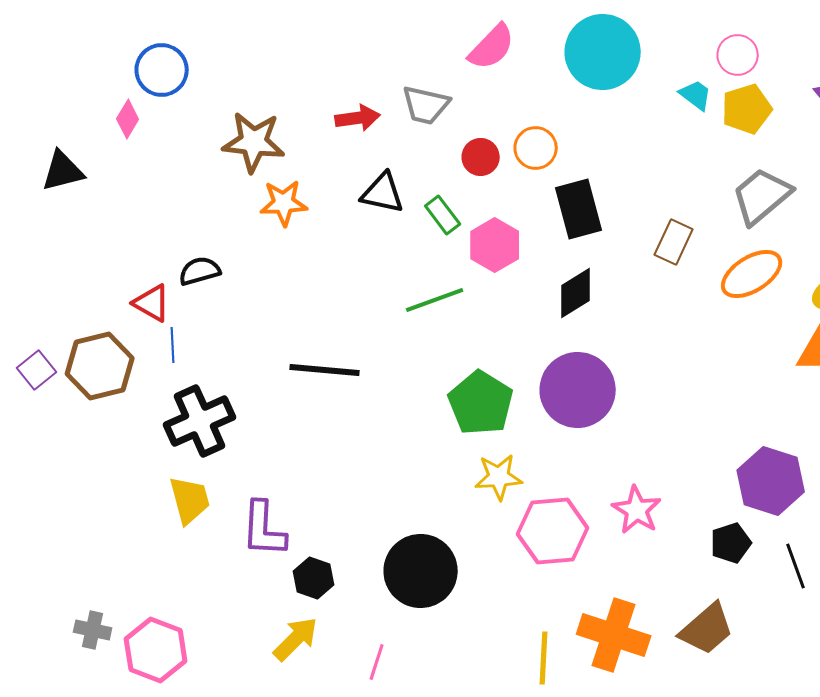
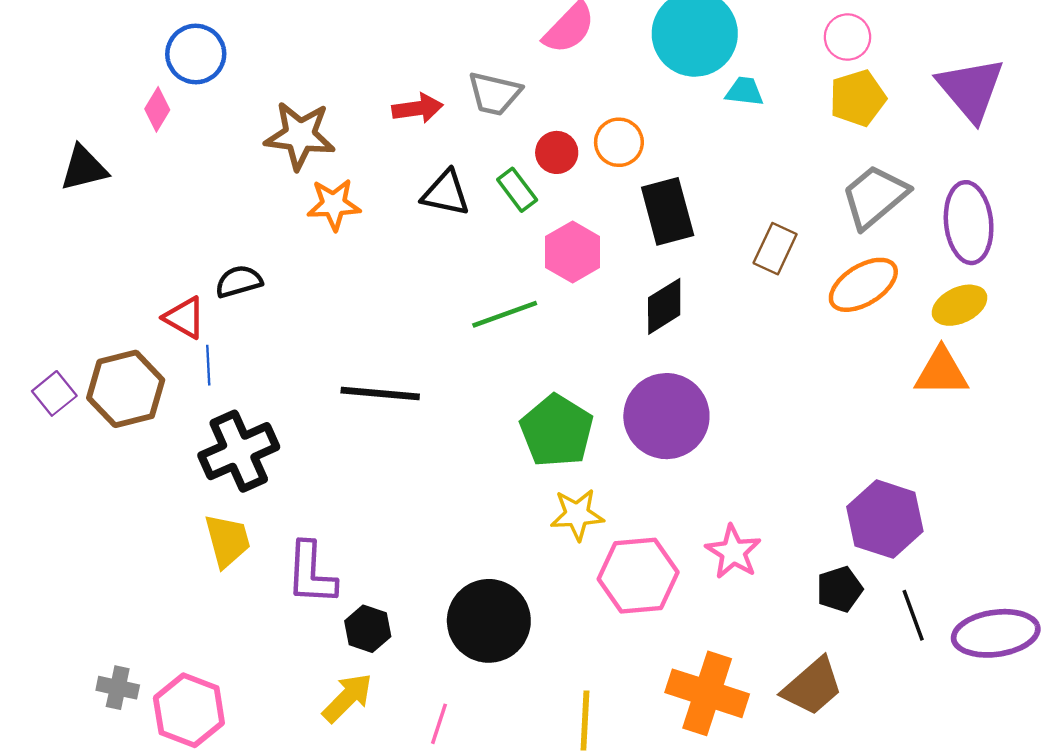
cyan trapezoid: (696, 95) -> (745, 91), moved, turned -30
green rectangle: (443, 215) -> (517, 190), moved
yellow line: (544, 658) -> (585, 720), moved

